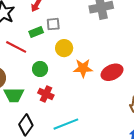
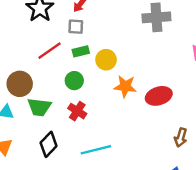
gray square: (53, 24) -> (76, 27), moved
green rectangle: (36, 32) -> (81, 51), moved
red line: (16, 47) -> (50, 51), turned -70

